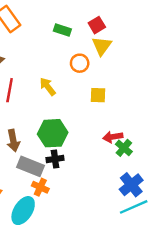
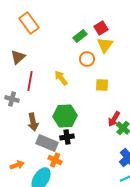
green rectangle: (62, 30) -> (80, 36), moved, turned -56
red arrow: (113, 137) -> (114, 119), turned -49

